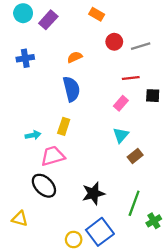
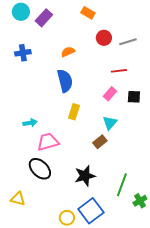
black square: (153, 96) -> (134, 97), moved
yellow rectangle: (64, 126) -> (74, 112), moved
brown rectangle: (135, 156) -> (100, 142), moved

